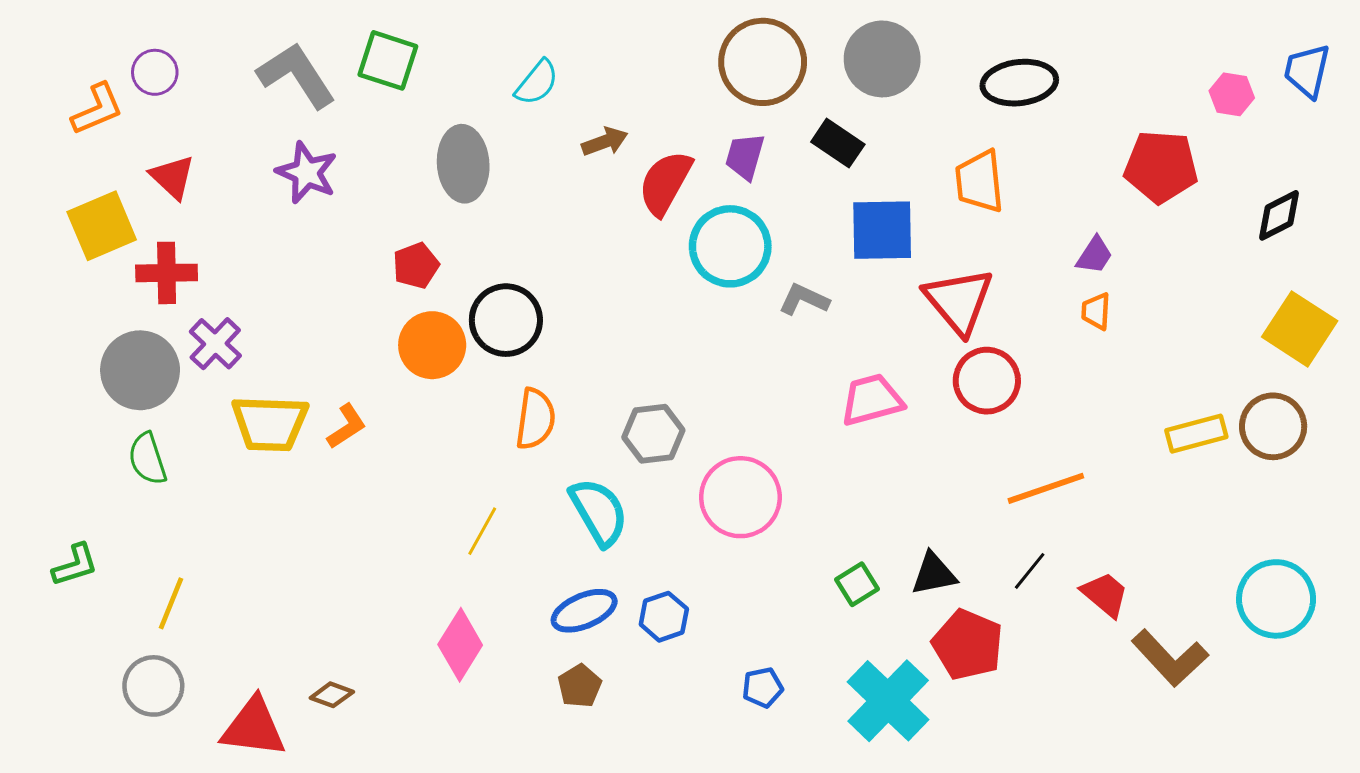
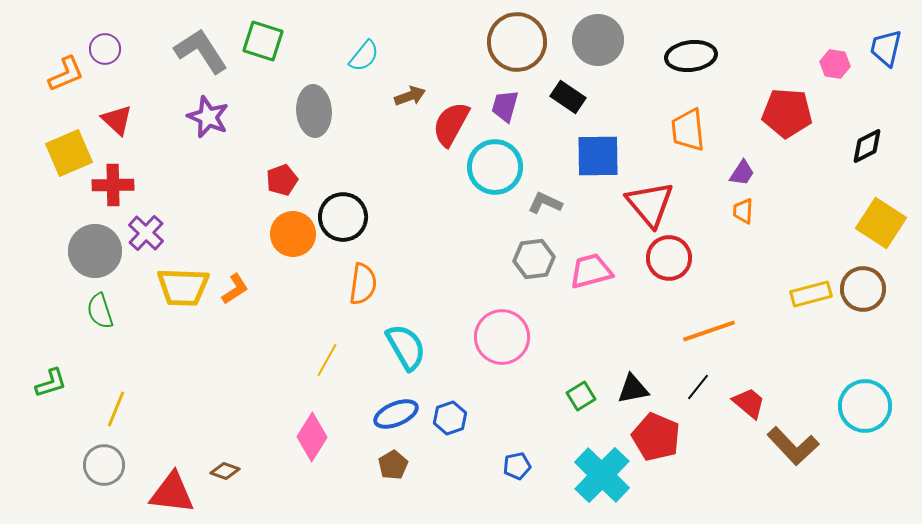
orange trapezoid: (979, 181) -> (688, 130), moved
gray hexagon: (653, 434) -> (534, 259), moved

